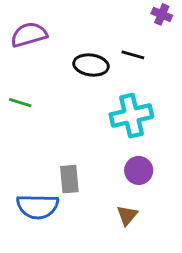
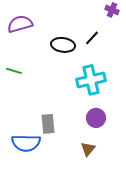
black line: (133, 55) -> (92, 38), turned -63

